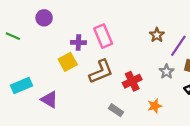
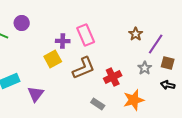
purple circle: (44, 18) -> (22, 23), moved
purple triangle: (49, 99) -> (36, 94), turned 36
orange star: (155, 106) -> (134, 100), size x1.5

